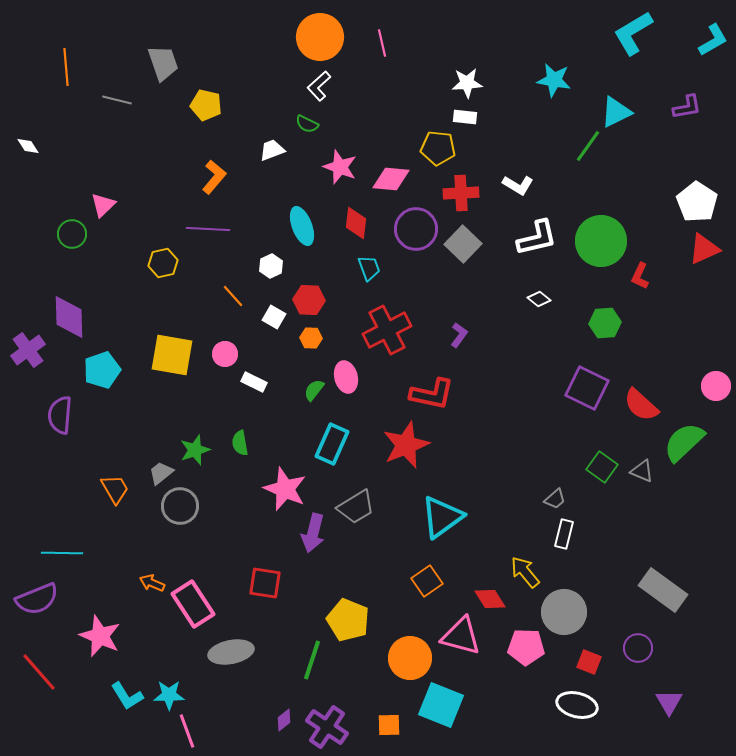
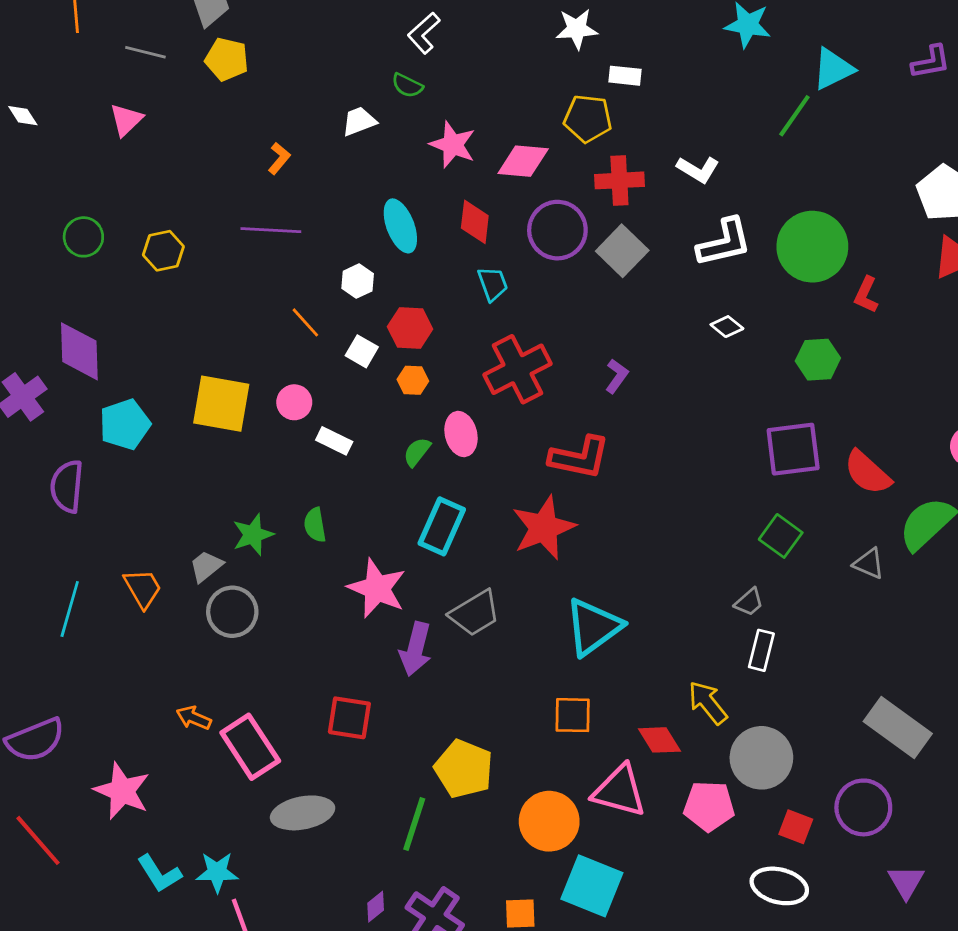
white star: (467, 83) -> (577, 29), moved
yellow pentagon: (206, 105) -> (227, 59), moved
orange L-shape: (214, 177) -> (279, 158), size x0.7
pink triangle: (103, 205) -> (126, 120), moved
yellow hexagon: (163, 263) -> (163, 251), moved
purple square: (587, 388) -> (793, 449), turned -33
green square: (602, 467) -> (781, 536), moved
cyan line: (62, 553) -> (70, 609), moved, turned -75
orange square: (427, 581) -> (573, 715), turned 36
purple circle: (638, 648) -> (863, 807), size x1.4

